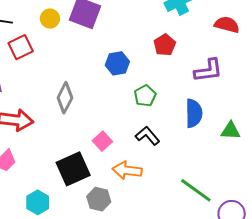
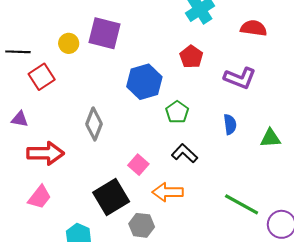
blue hexagon: (117, 63) -> (144, 82), size x1.4
purple L-shape: (208, 70) -> (240, 78), turned 36
blue semicircle: (194, 113) -> (230, 124), size x0.7

